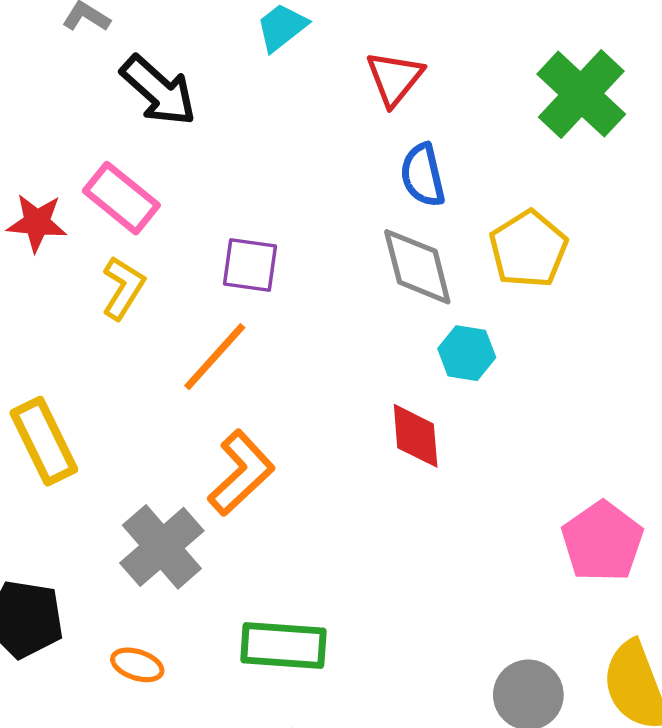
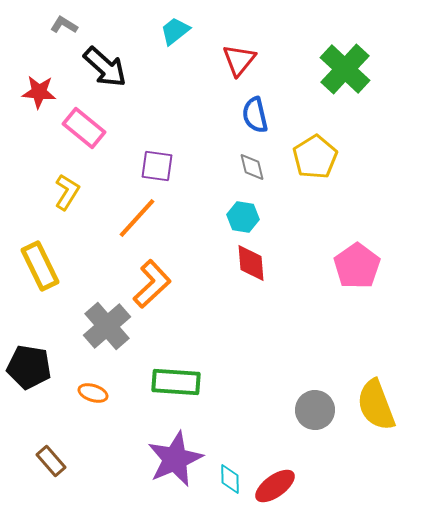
red star: (37, 223) -> (39, 92), moved
gray diamond: (417, 267) -> (252, 167), size x0.6
yellow L-shape: (123, 288) -> (67, 192), moved
cyan hexagon: (467, 353) -> (243, 217), moved
pink pentagon: (602, 542) -> (357, 266), moved

